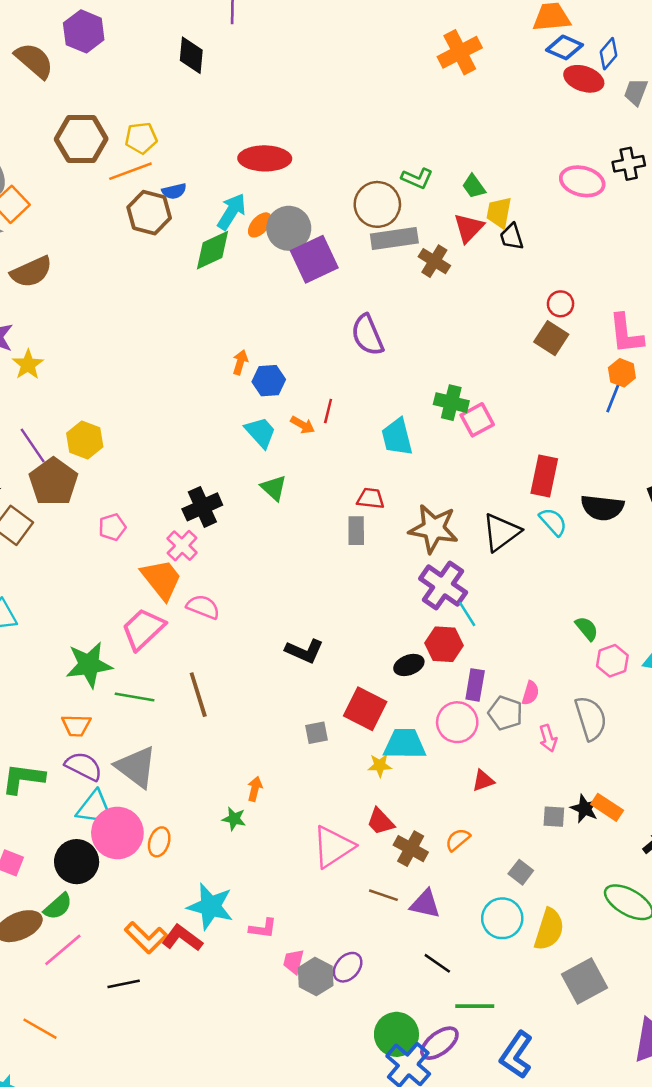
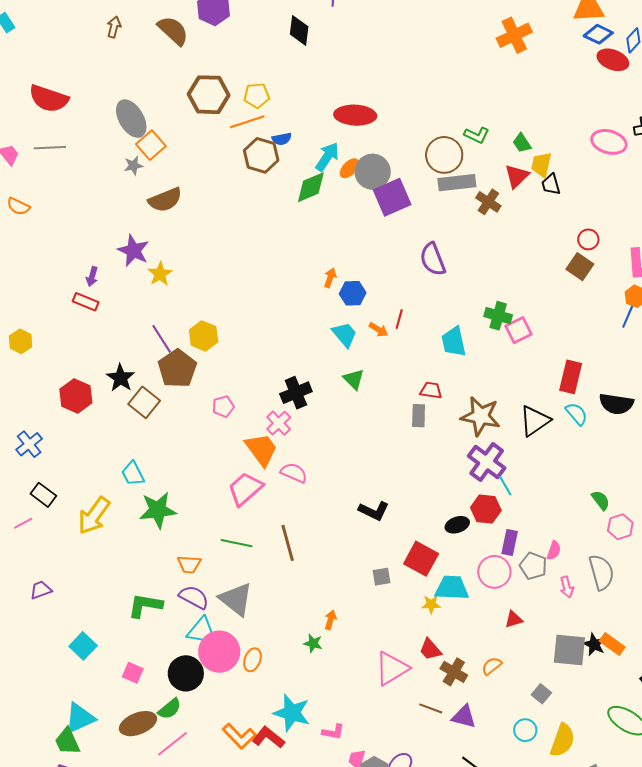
green star: (89, 665) -> (158, 510), moved
gray square: (554, 817) -> (569, 650), size x1.8
cyan circle: (502, 918) -> (525, 730), size x0.7

